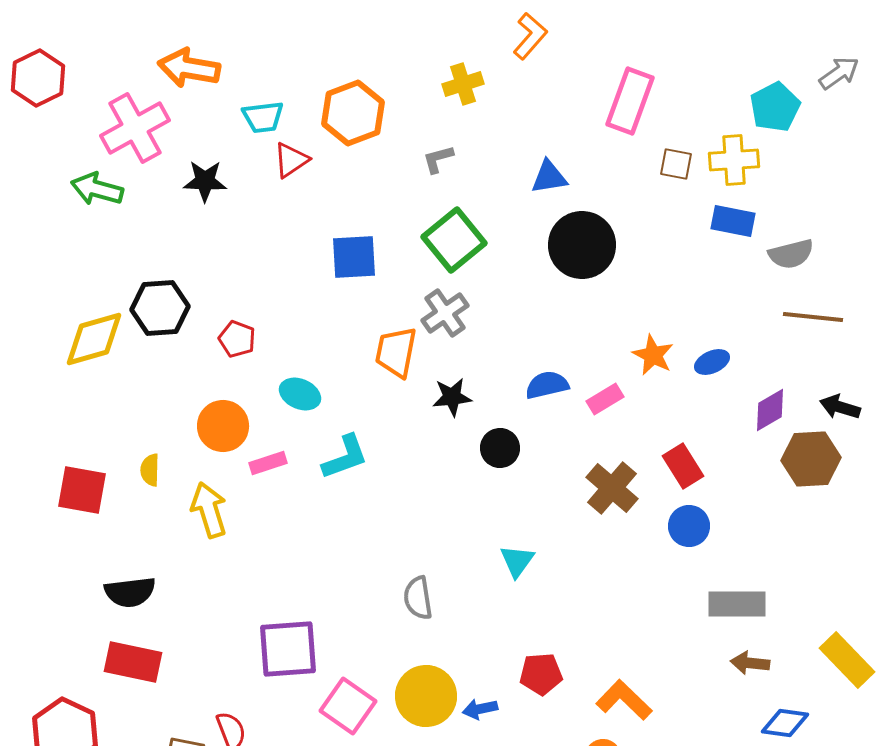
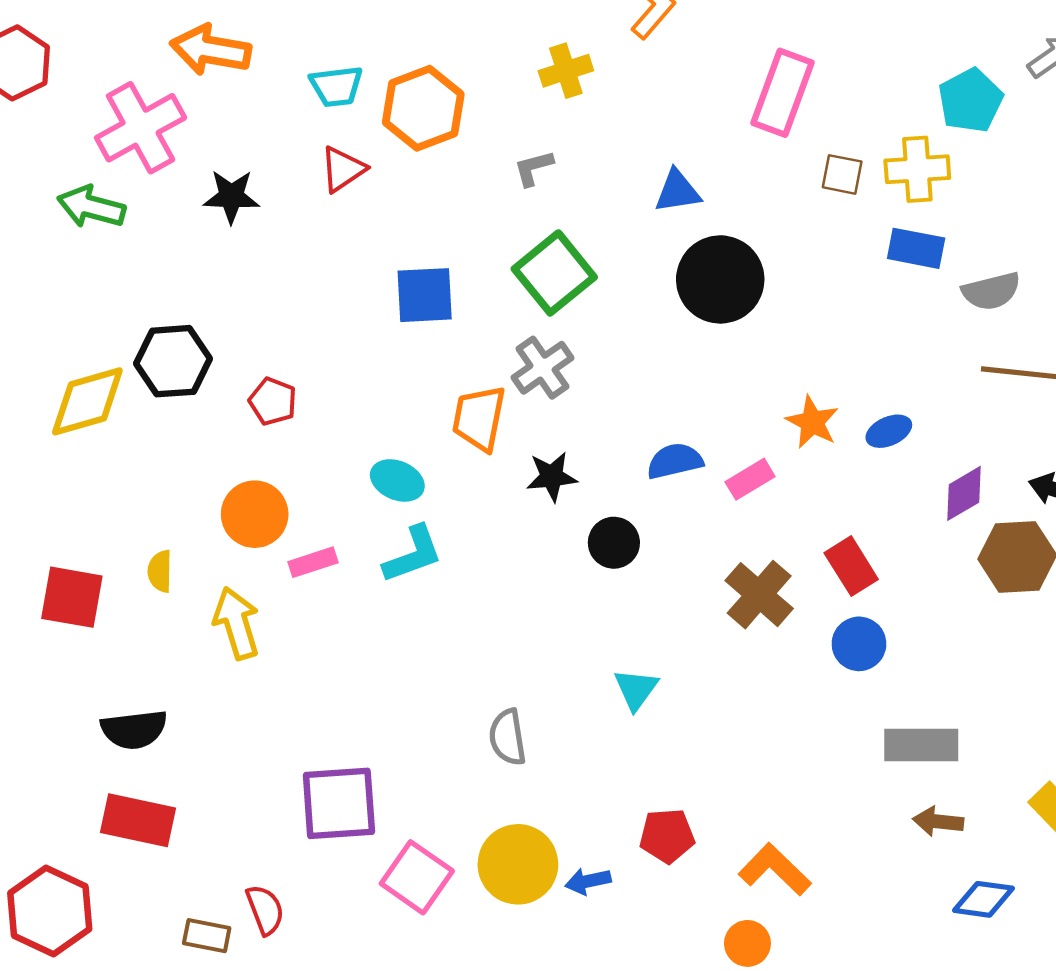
cyan trapezoid: (263, 117) -> (336, 86), moved
cyan ellipse: (300, 394) -> (397, 480), moved

